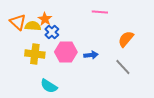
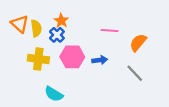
pink line: (100, 12) -> (110, 30), moved
orange star: (45, 19) -> (61, 21), moved
yellow semicircle: (33, 26) -> (36, 28), turned 77

